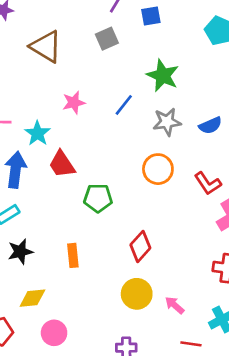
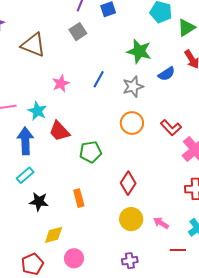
green star: (163, 76) -> (139, 51), moved
blue semicircle: (210, 125) -> (167, 74), moved
black star: (20, 252) -> (39, 202), turned 30

